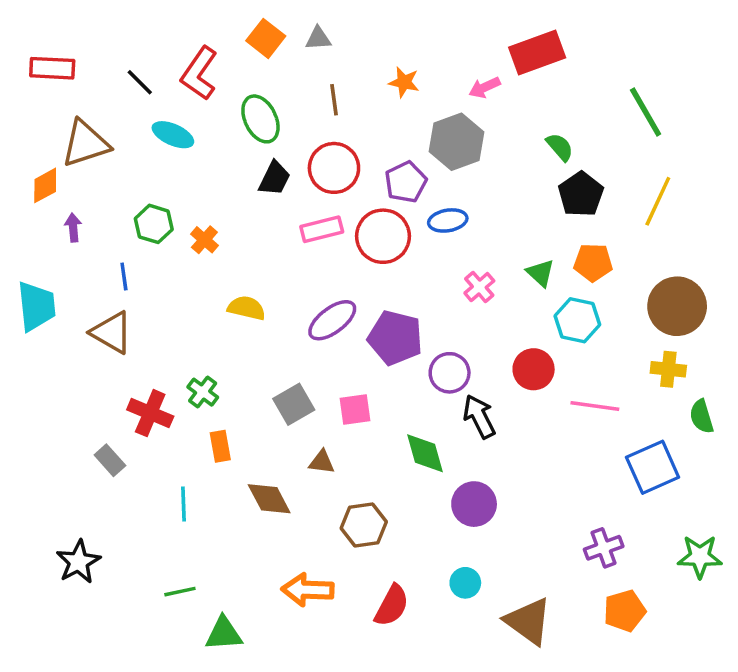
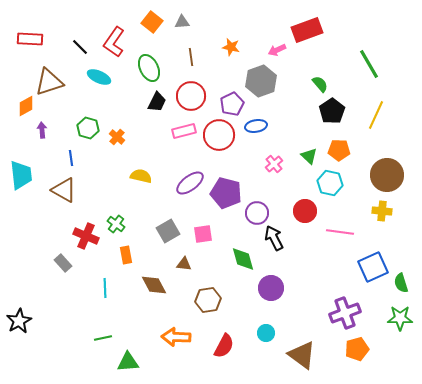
green semicircle: (702, 417) -> (401, 283), moved
purple cross: (604, 548) -> (345, 313), size x1.4
black star: (78, 562) -> (19, 321), moved

